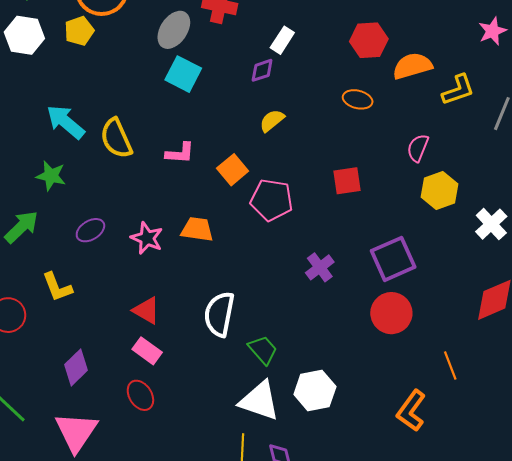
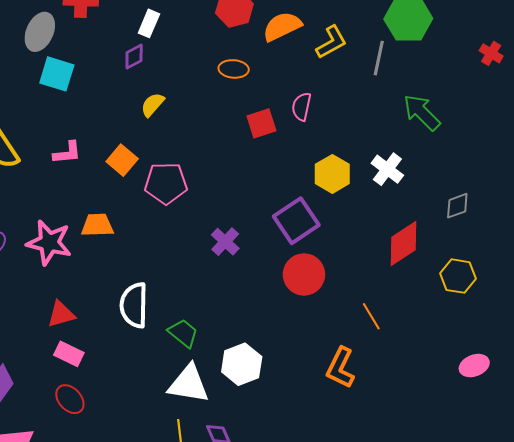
red square: (347, 181) -> (261, 123), moved
yellow hexagon: (440, 190) -> (332, 174), moved
pink star: (147, 238) -> (49, 243), size x1.4
red triangle: (146, 310) -> (61, 314), turned -36

